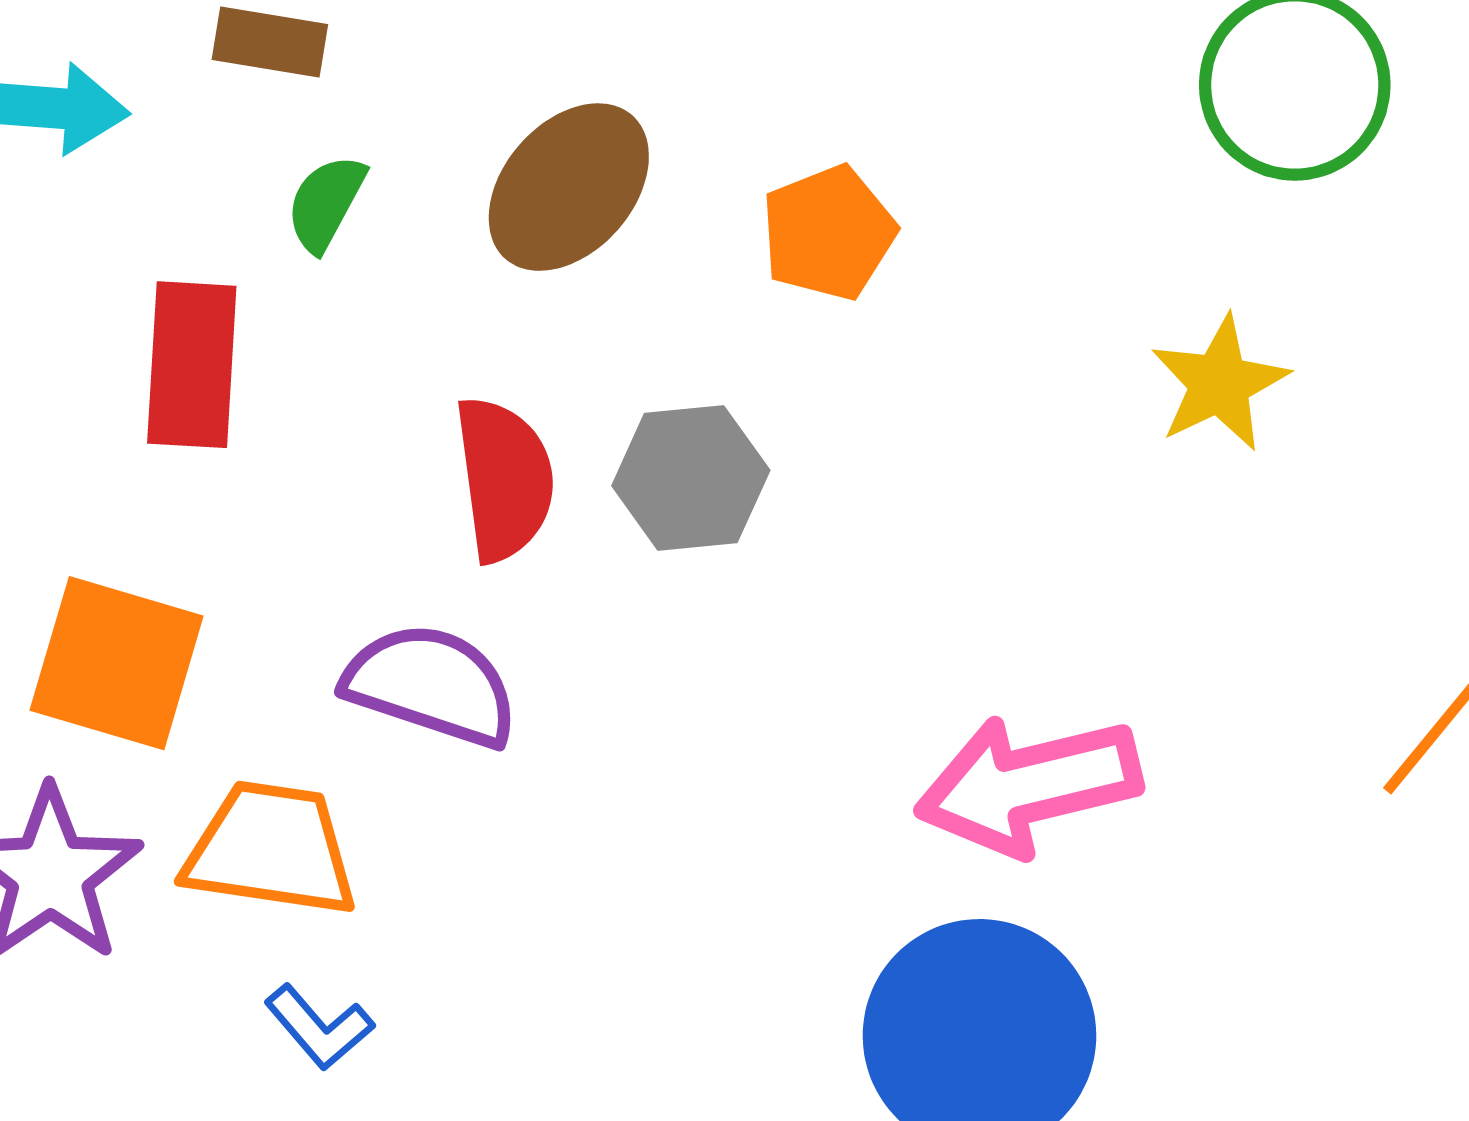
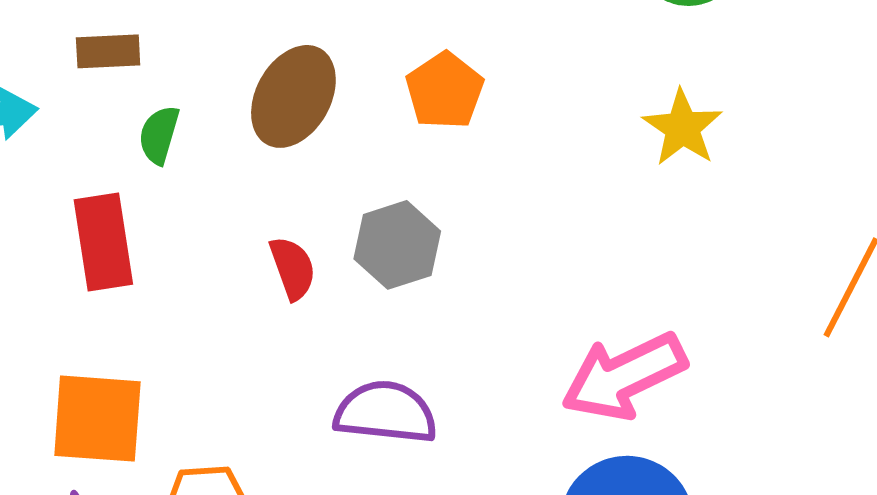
red semicircle: (504, 479) -> (293, 268), size x0.7
purple semicircle: (431, 685) -> (386, 412), moved

